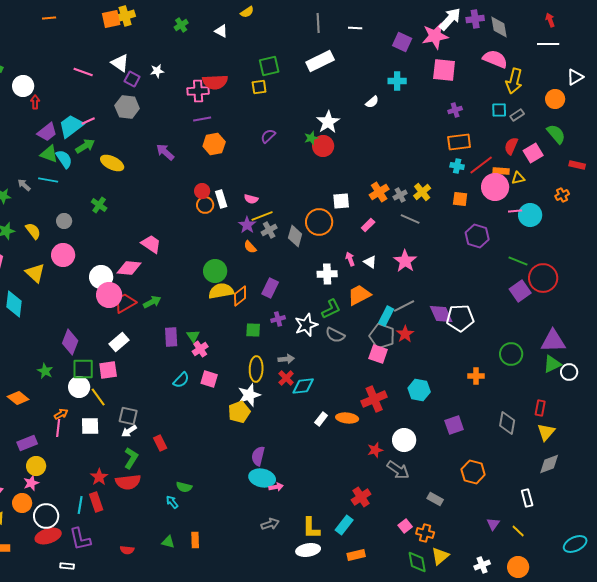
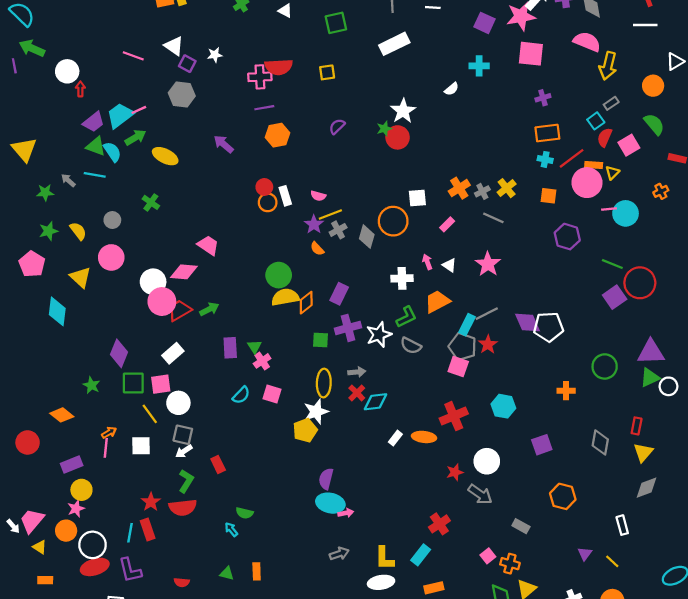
green square: (269, 66) -> (336, 23), moved
cyan square: (499, 110) -> (596, 121), moved, turned -35
yellow triangle: (518, 178) -> (612, 173), turned -32
purple cross: (278, 319) -> (348, 328), size x1.6
white circle: (79, 387) -> (178, 403), moved

